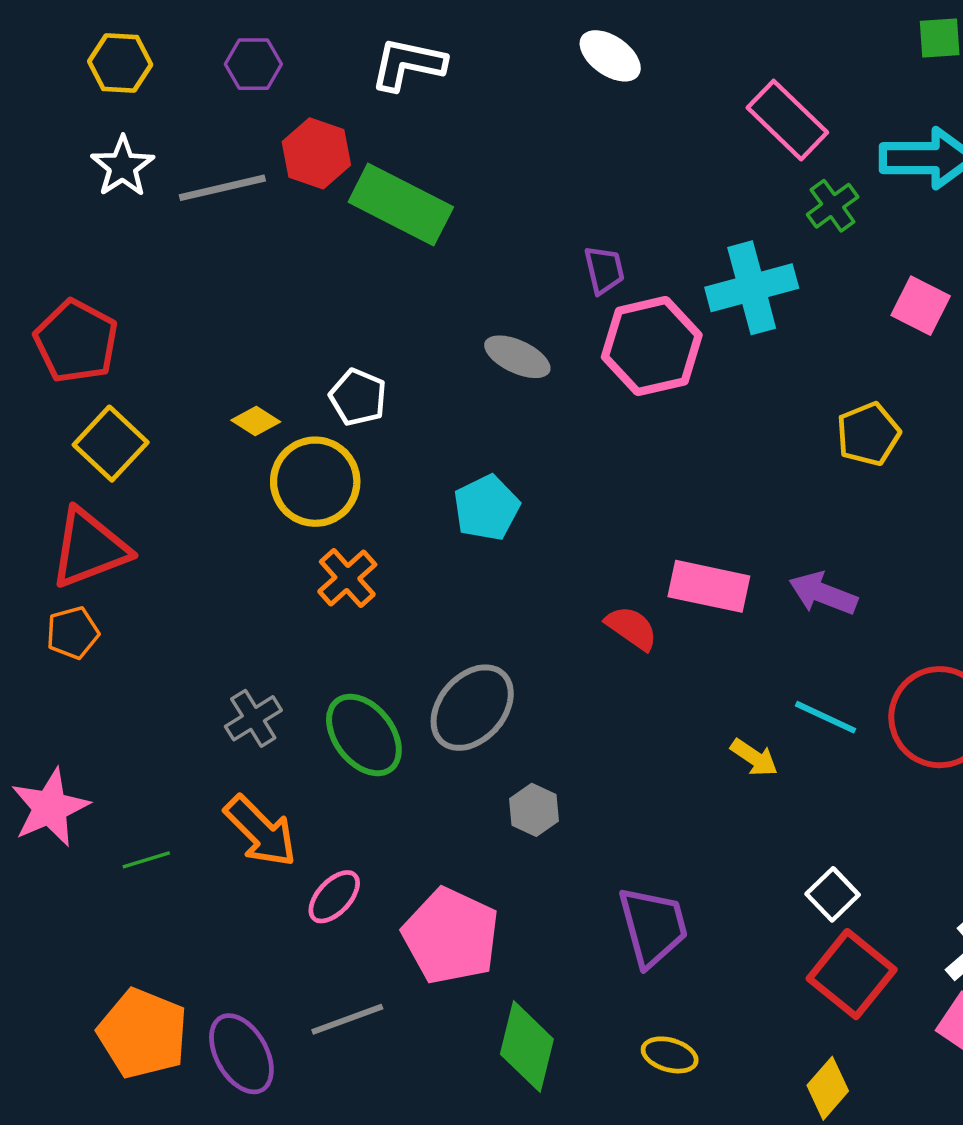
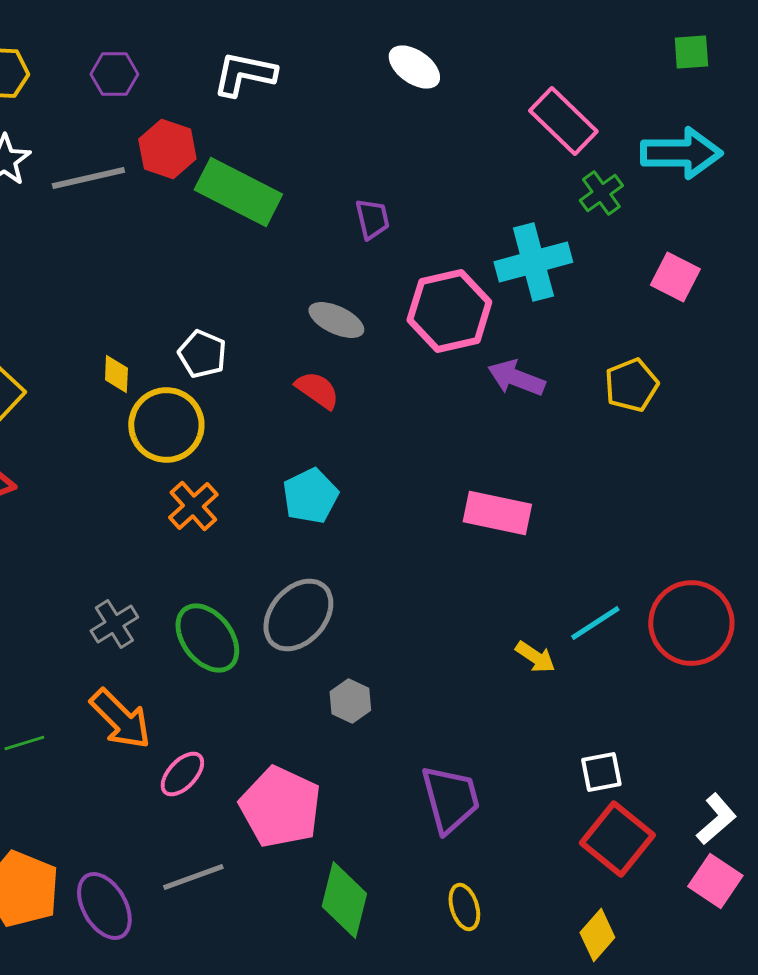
purple trapezoid: (604, 270) -> (372, 219), moved
yellow diamond: (256, 421) -> (116, 374), turned 60
cyan pentagon: (486, 508) -> (310, 496), moved
purple arrow: (823, 593) -> (516, 378), moved
red semicircle: (632, 628) -> (317, 390), moved
cyan line: (825, 717) -> (595, 623), turned -58
white square: (833, 894) -> (601, 772), turned 33
yellow ellipse: (670, 1055) -> (464, 907), turned 57

